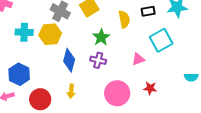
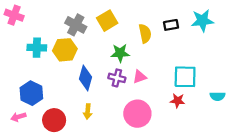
green star: (101, 37) -> (120, 53), turned 30
cyan square: (161, 40) -> (185, 77), moved, turned 30
pink triangle: (138, 59) -> (140, 77), moved
red star: (150, 88) -> (177, 101), moved

